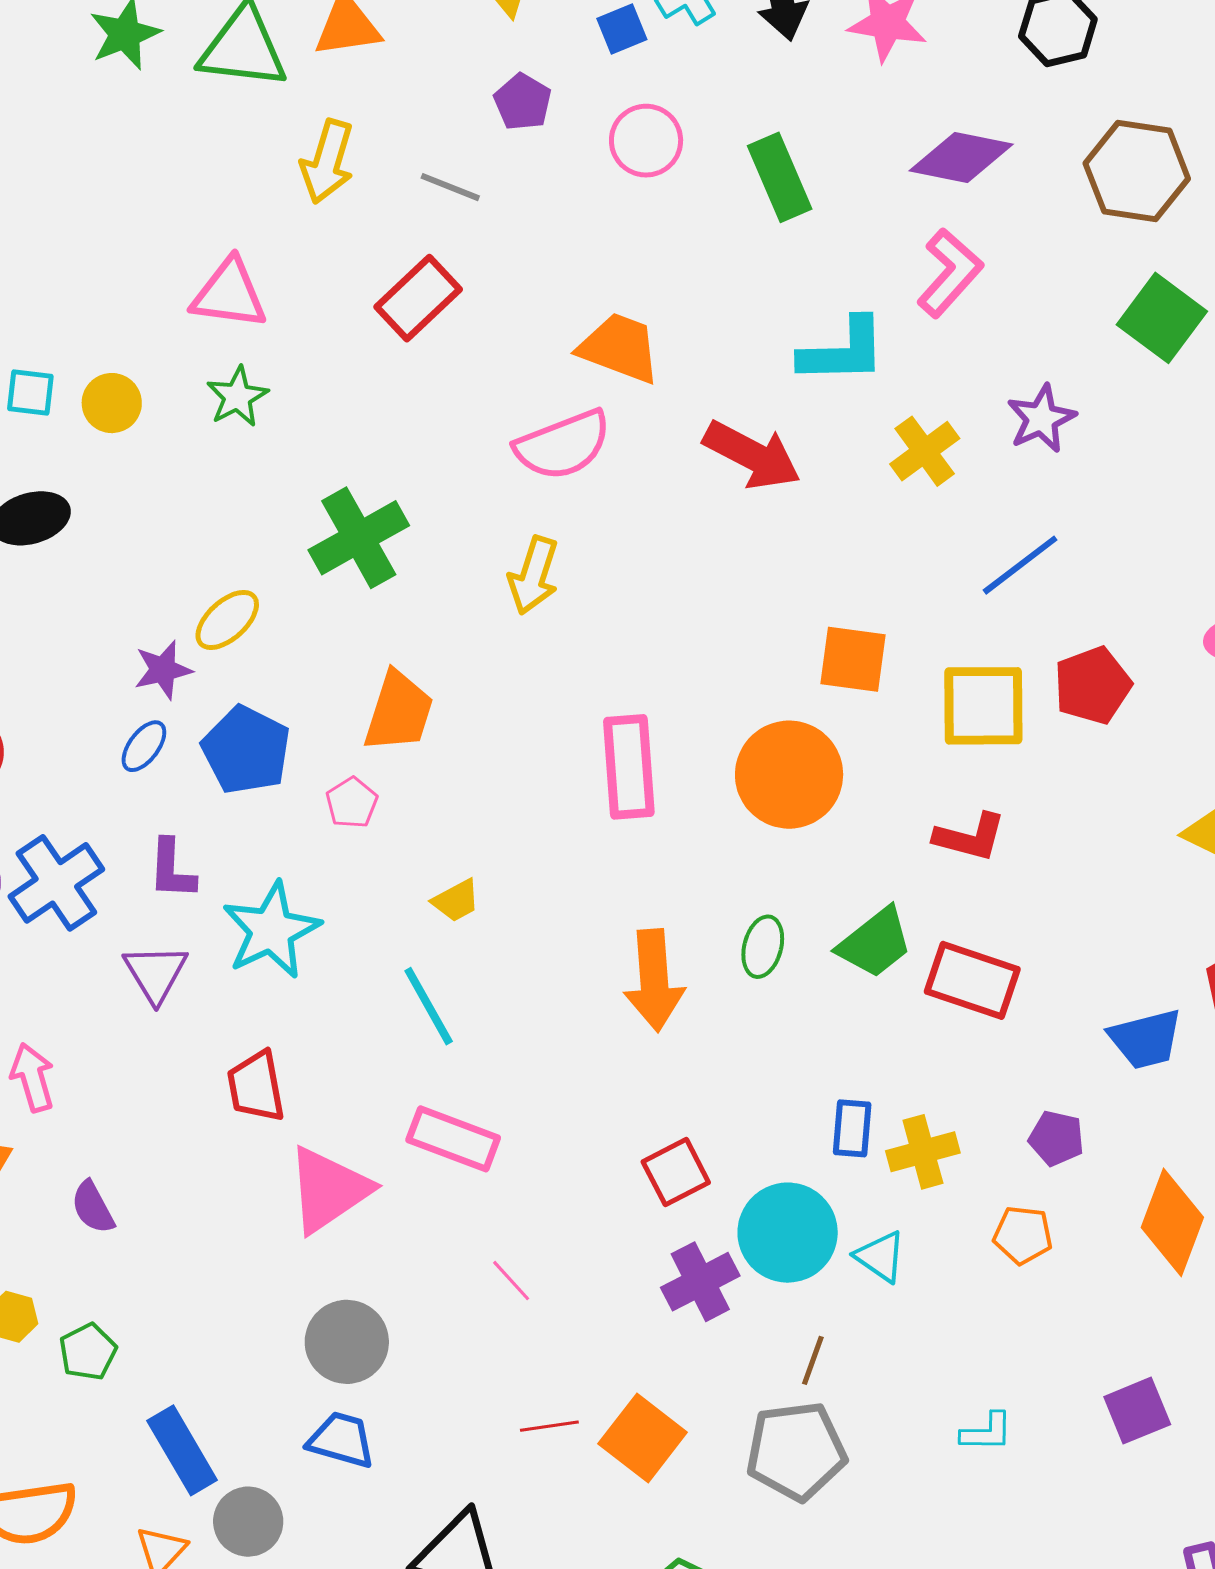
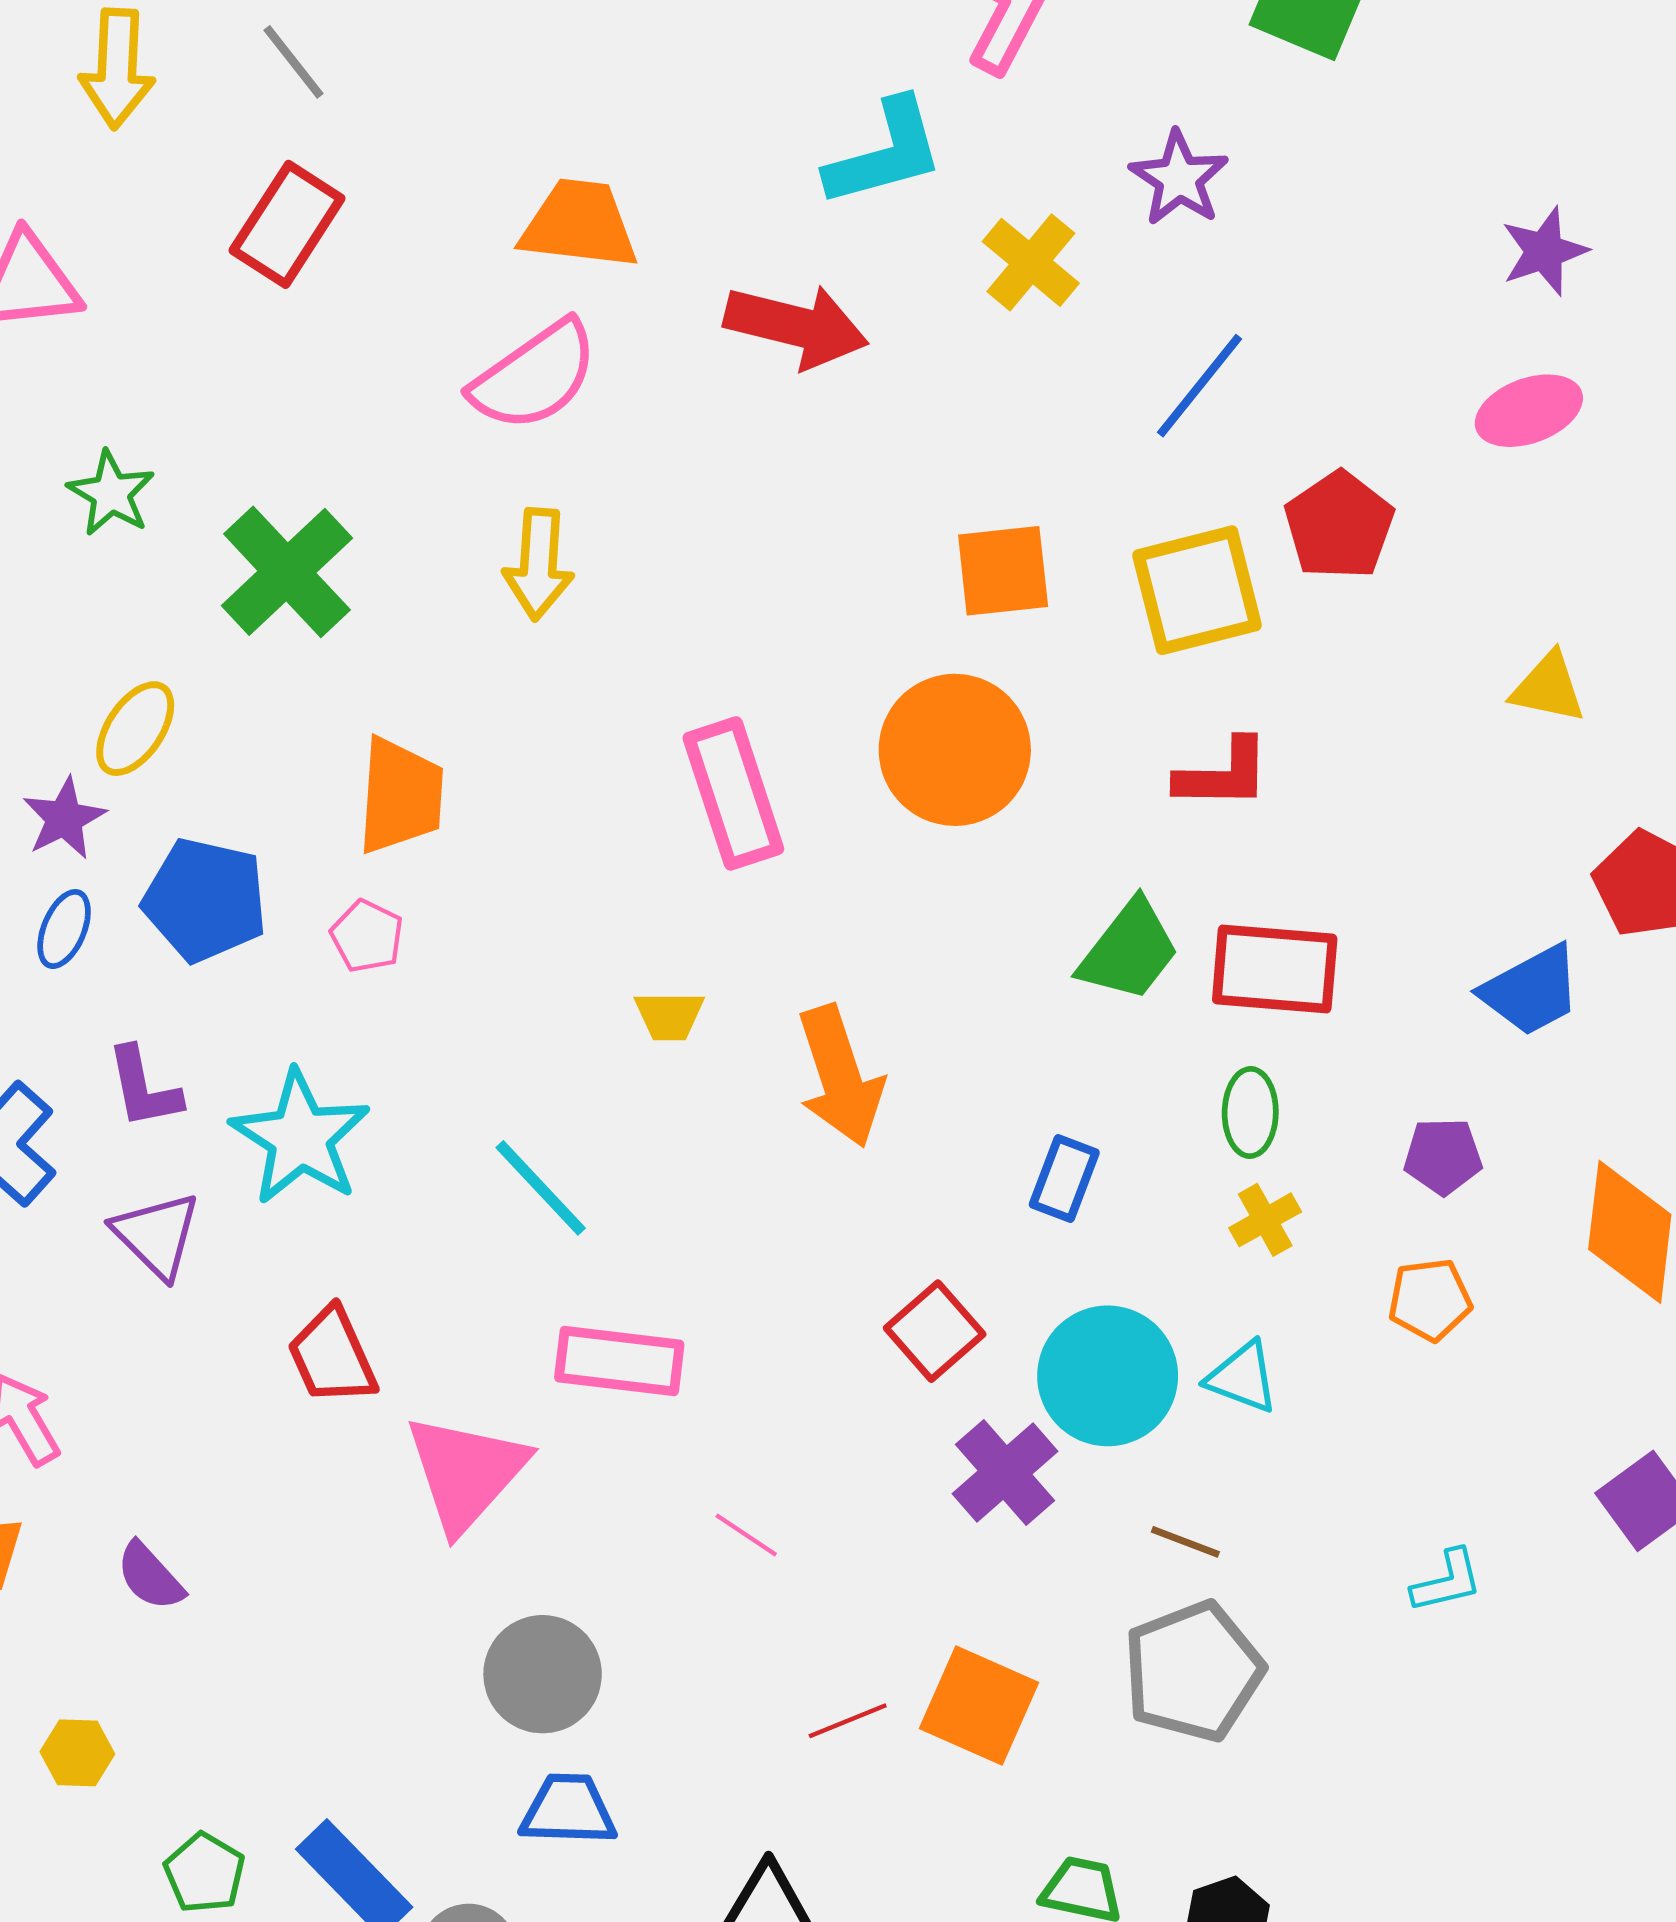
gray line: (450, 187) -> (293, 62), turned 44
green star: (237, 397) -> (111, 493), moved
yellow trapezoid: (456, 901) -> (669, 1016), moved, turned 42
green ellipse: (763, 947) -> (1250, 1113), moved
blue rectangle: (852, 1128) -> (1064, 1179), moved, turned 30
yellow cross: (923, 1152) -> (1265, 1220), size x0.7
green pentagon: (88, 1352) -> (205, 1873), moved
brown line: (813, 1360) -> (1185, 1542), turned -75

